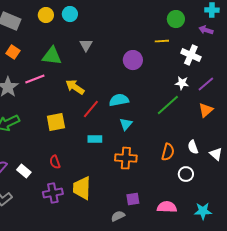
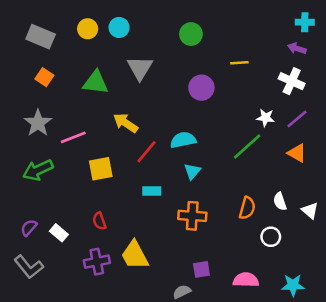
green circle: (176, 19) -> (191, 34), moved
gray triangle: (86, 45) -> (140, 68), size x1.5
white cross: (191, 55) -> (292, 81), moved
pink line: (35, 79) -> (73, 137), moved
orange triangle: (206, 110) -> (297, 153), turned -49
yellow trapezoid: (82, 188) -> (135, 255), turned -30

